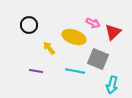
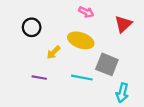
pink arrow: (93, 23) -> (86, 12), moved
red triangle: (113, 32) -> (123, 24), moved
yellow arrow: (49, 48) -> (53, 52), turned -96

